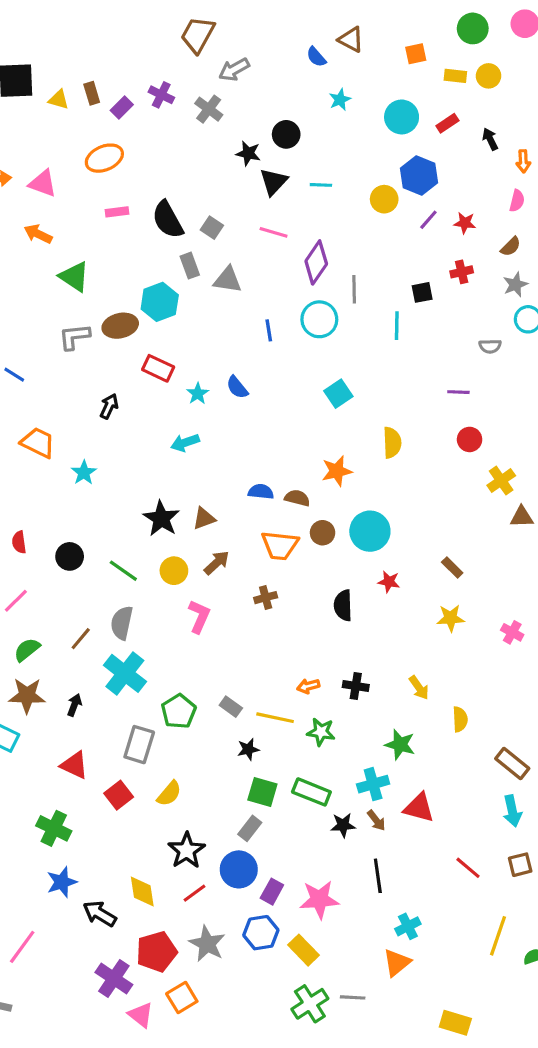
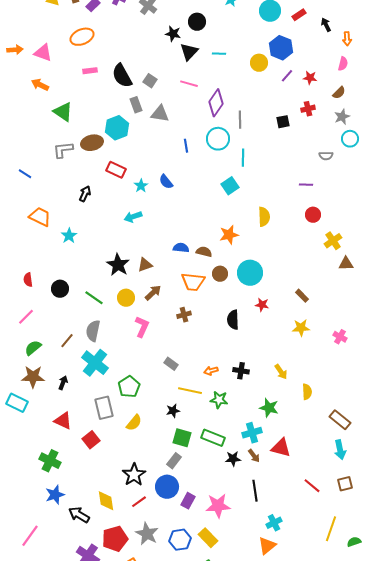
cyan line: (397, 326) -> (243, 158), moved
gray rectangle: (231, 707) -> (171, 364), moved
gray rectangle: (139, 745) -> (104, 408), turned -30
yellow semicircle: (169, 794) -> (134, 423), moved
blue hexagon: (261, 933) -> (180, 540), moved

